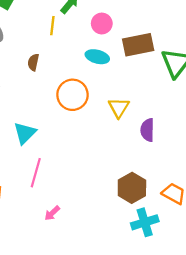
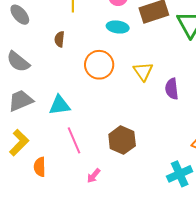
cyan triangle: (25, 133) -> (60, 105), turned 45
pink line: (36, 173) -> (74, 140), turned -32
brown hexagon: (132, 188) -> (122, 140), moved

